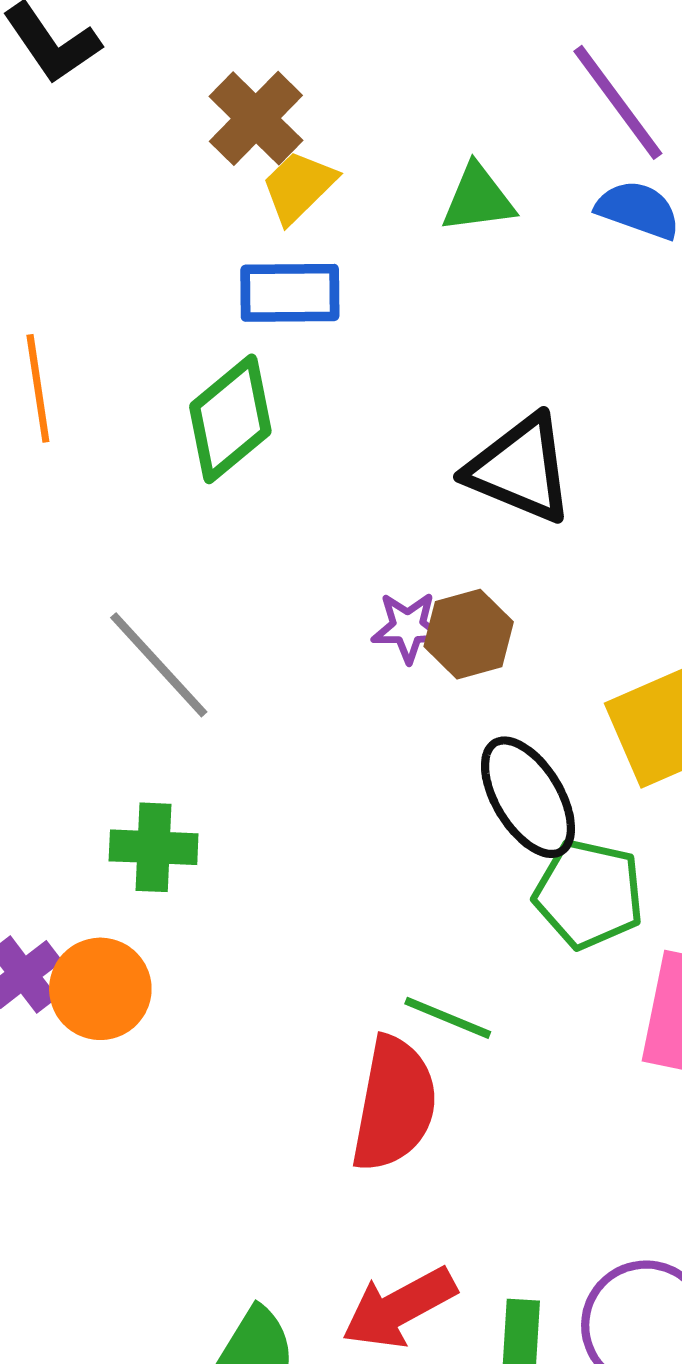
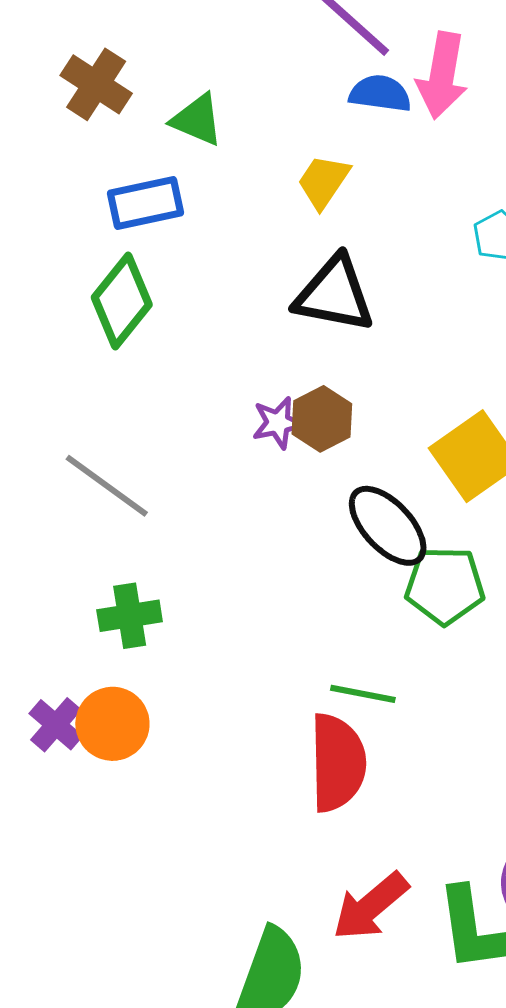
yellow trapezoid: (299, 187) -> (323, 182), moved
green triangle: (478, 199) -> (197, 120), moved, turned 42

